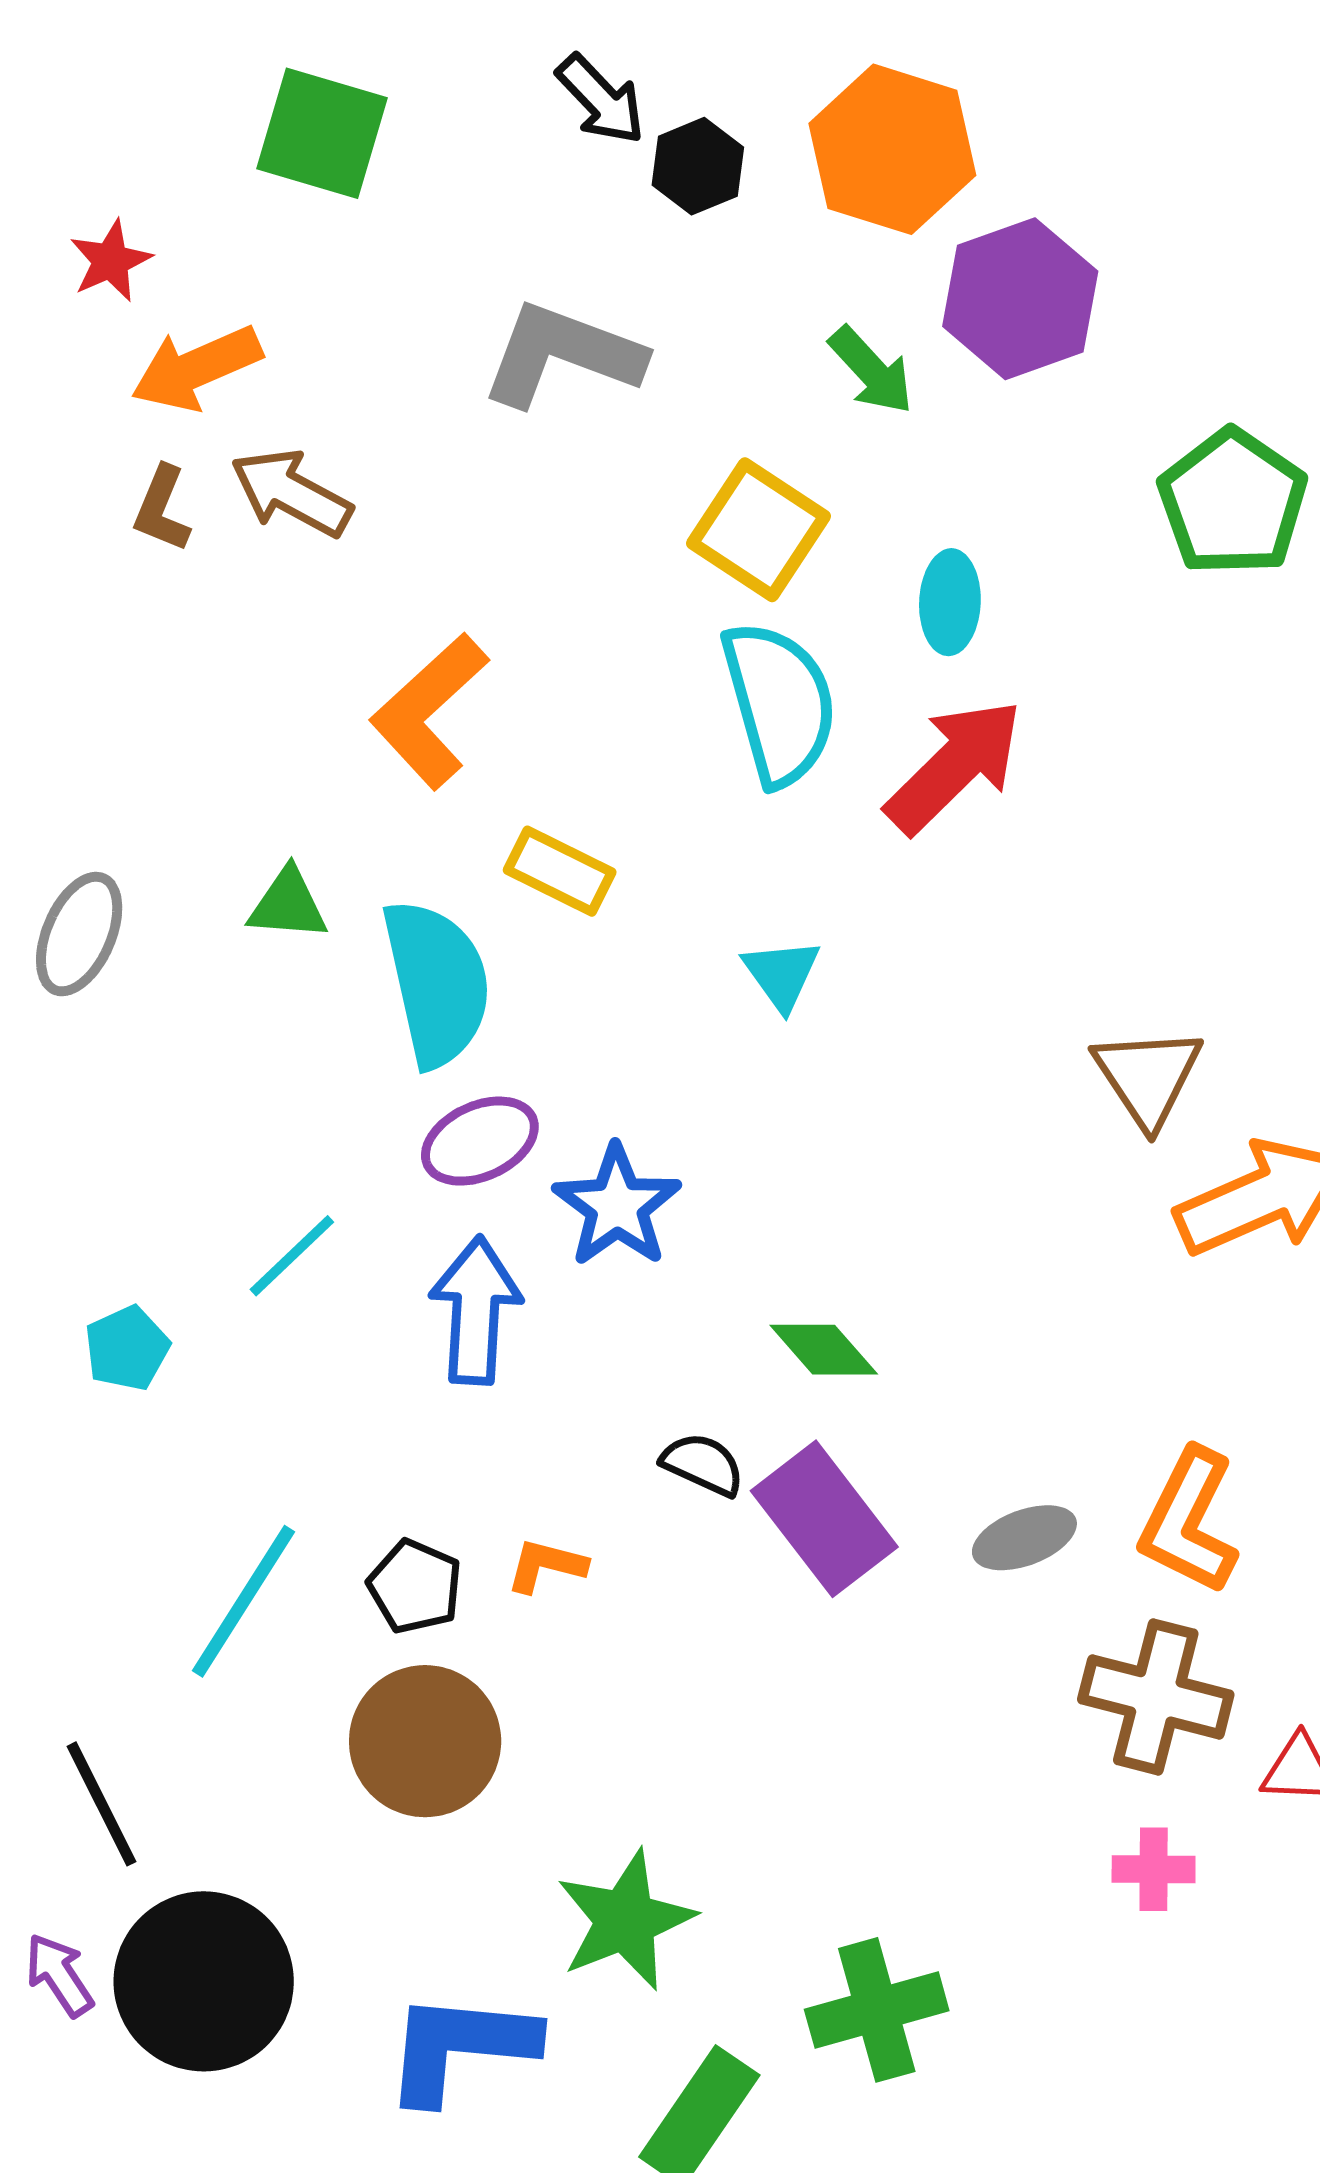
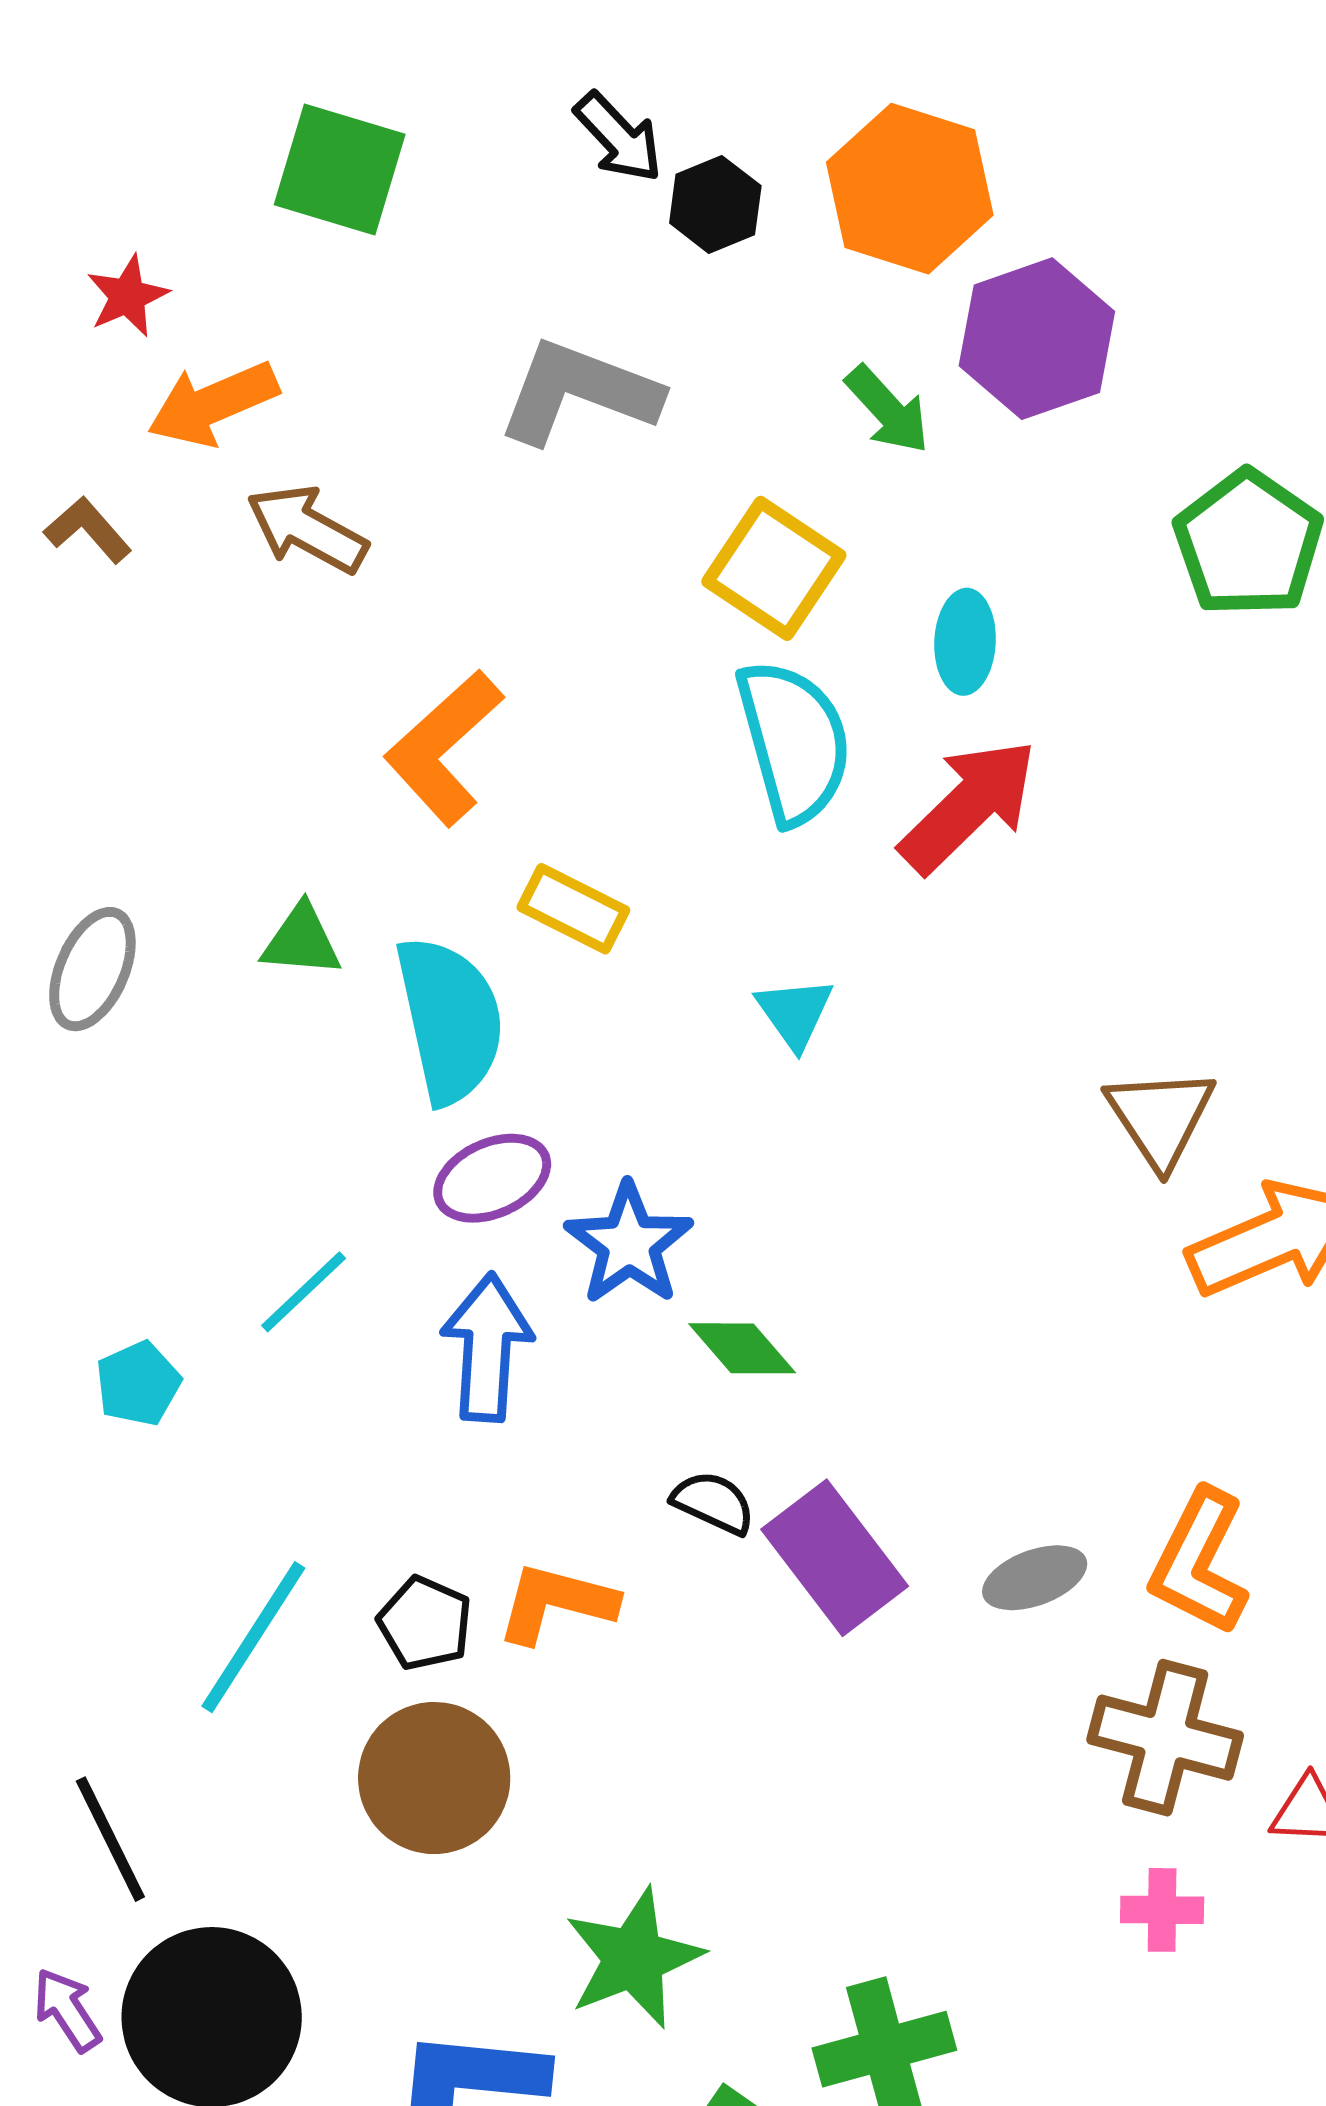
brown L-shape: (162, 509) -> (88, 530), moved, turned 116
green diamond: (824, 1350) -> (742, 1348), moved
orange L-shape: (546, 1565) -> (556, 1603), size x1.5

